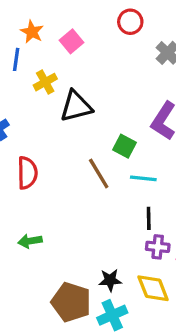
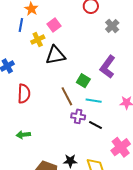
pink square: (72, 41) -> (54, 25), moved
black line: (149, 218) -> (95, 125), turned -64
purple cross: (158, 247) -> (78, 116), moved

